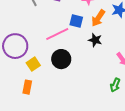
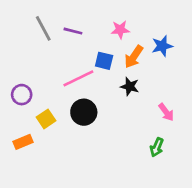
purple circle: (15, 46) -> (22, 95), size x0.6
orange rectangle: (27, 87) -> (23, 142), moved, turned 56

